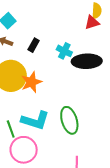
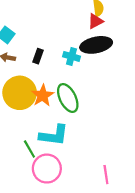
black ellipse: (87, 61) -> (96, 45), moved
green ellipse: (69, 120) -> (68, 98), moved

